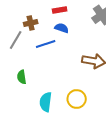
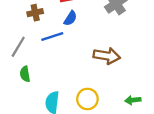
blue semicircle: (62, 28) -> (70, 18), turned 104
gray line: (16, 40) -> (18, 47), moved

